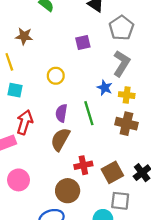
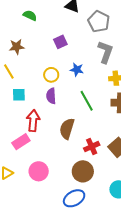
purple square: (83, 42) -> (60, 42), moved
blue star: (105, 88) -> (77, 70), moved
purple semicircle: (61, 113) -> (51, 96), moved

